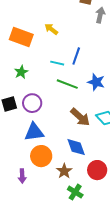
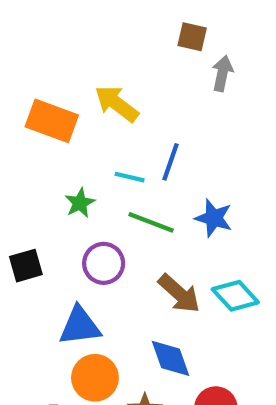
yellow arrow: (51, 29) -> (117, 104), size x1.5
green star: (21, 72) -> (80, 203), moved
purple circle: (32, 103) -> (104, 263), moved

